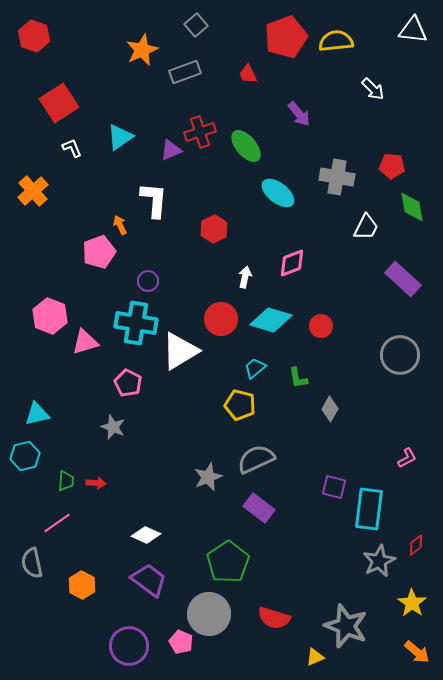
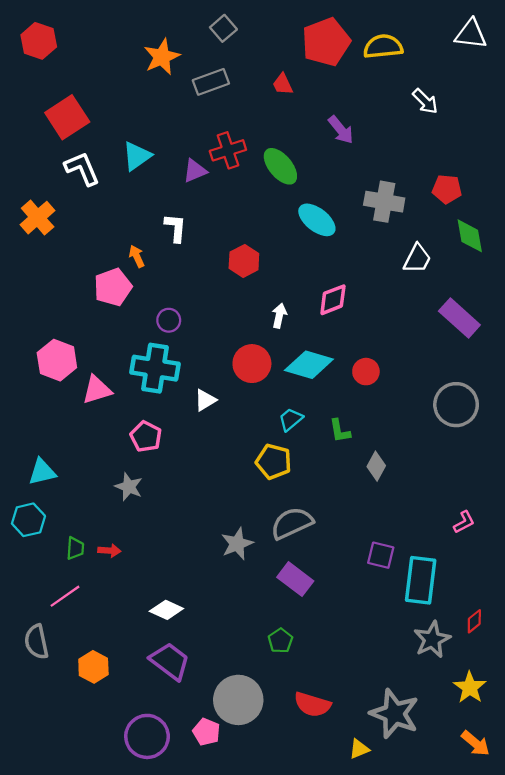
white L-shape: (72, 148) -> (82, 169), size x1.6
white L-shape: (154, 200) -> (176, 228), size x0.7
white triangle: (180, 351) -> (205, 400), size x0.5
green pentagon: (228, 562) -> (280, 641), moved, size x0.5

